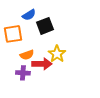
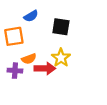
black square: (45, 26) -> (61, 27), moved, turned 30
purple cross: (23, 73) -> (15, 71), moved

